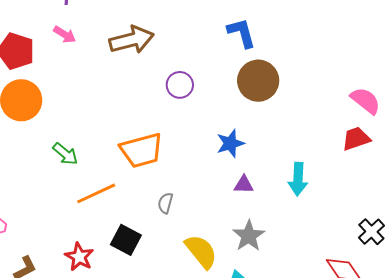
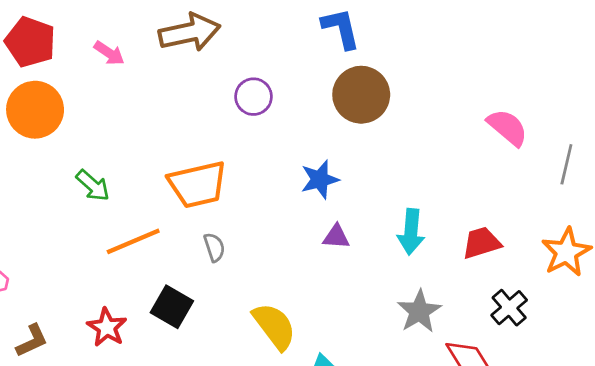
pink arrow: (65, 35) -> (109, 53), moved
red trapezoid: (356, 139) -> (482, 243), moved
gray semicircle: (165, 203) -> (214, 247), moved, turned 145
gray star: (249, 236) -> (419, 311), moved

